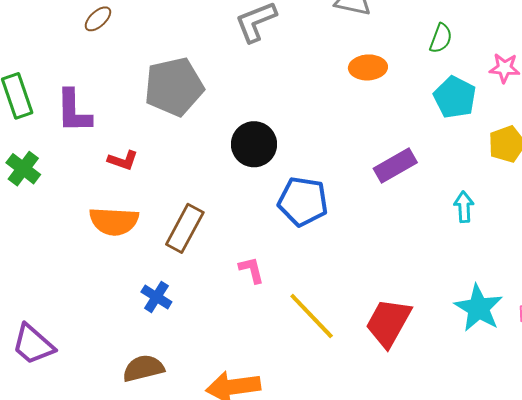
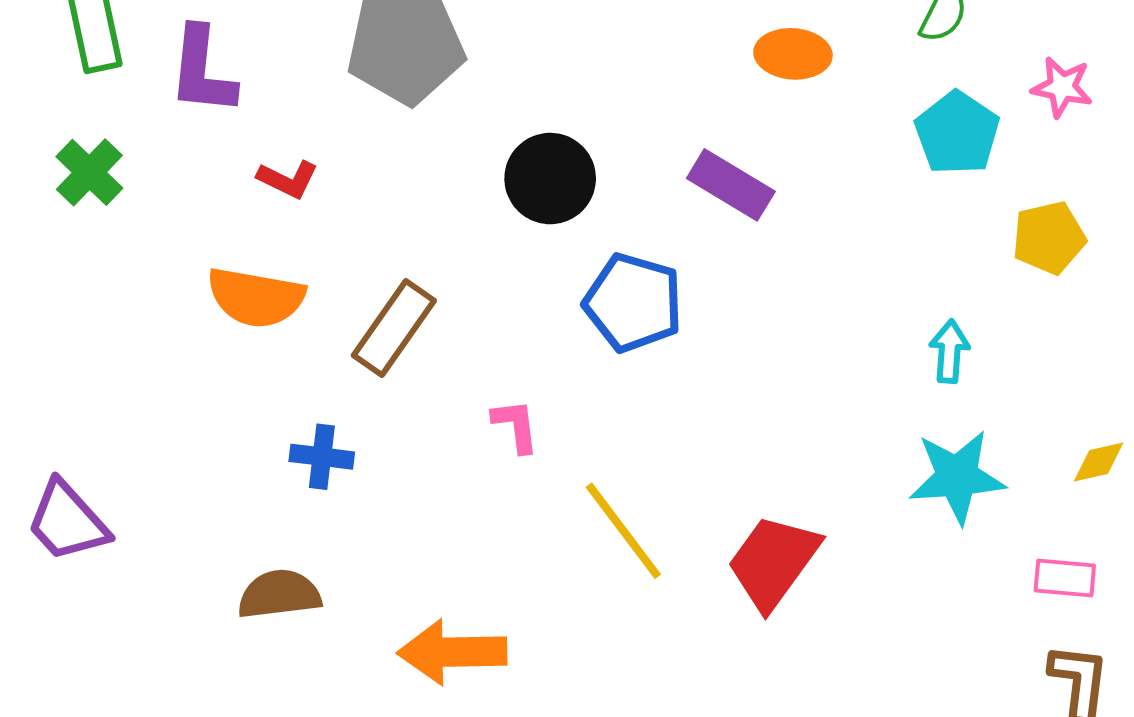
purple rectangle: (395, 166) -> (731, 185), moved, turned 54
blue cross: (156, 297) -> (322, 457), turned -32
cyan star: (478, 308) -> (957, 477), moved, turned 30

